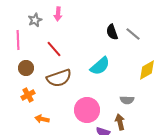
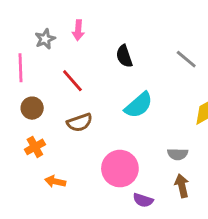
black semicircle: (112, 32) -> (124, 56), moved
brown semicircle: (59, 78) -> (80, 122), size x0.7
brown arrow: (120, 122) -> (182, 186), moved

